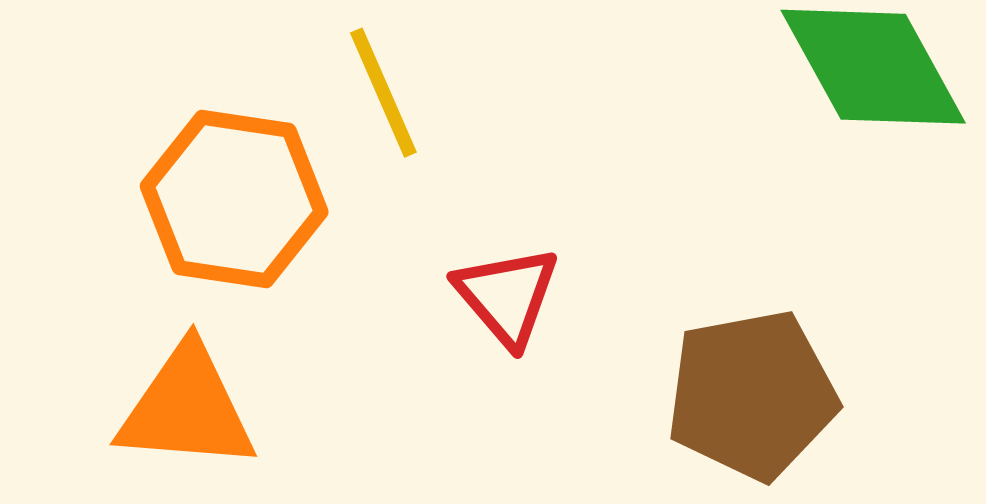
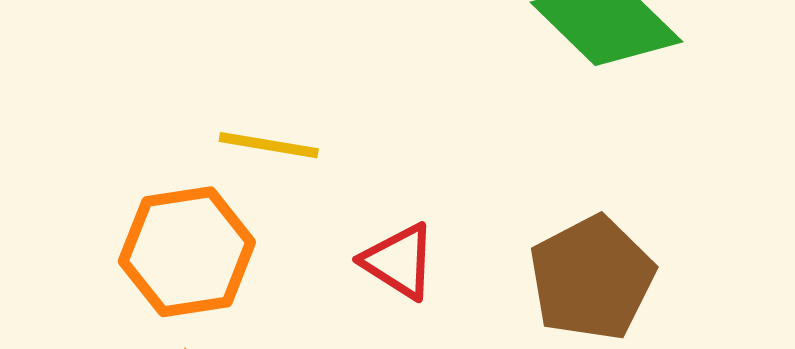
yellow line: (383, 93) -> (269, 145), turned -40

